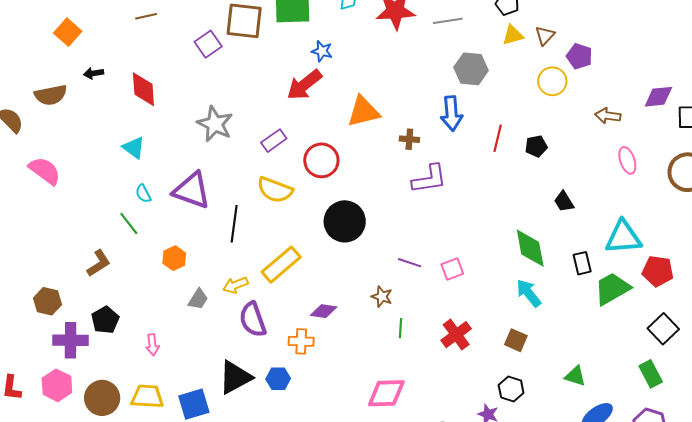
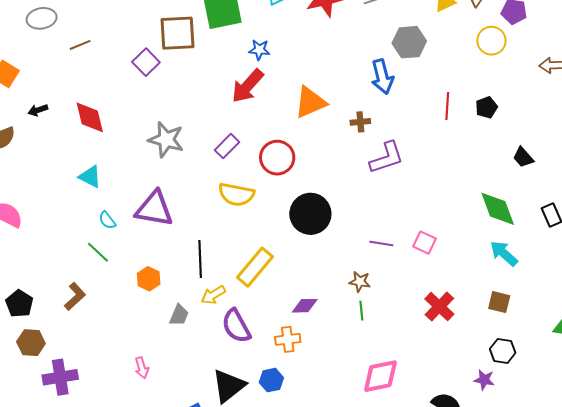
blue arrow: (451, 113) -> (382, 77), moved
black line: (234, 224) -> (200, 259), moved
pink square: (452, 269) -> (424, 243), turned -35
black pentagon: (105, 320) -> (19, 304), moved
green line: (400, 328) -> (361, 311), moved

